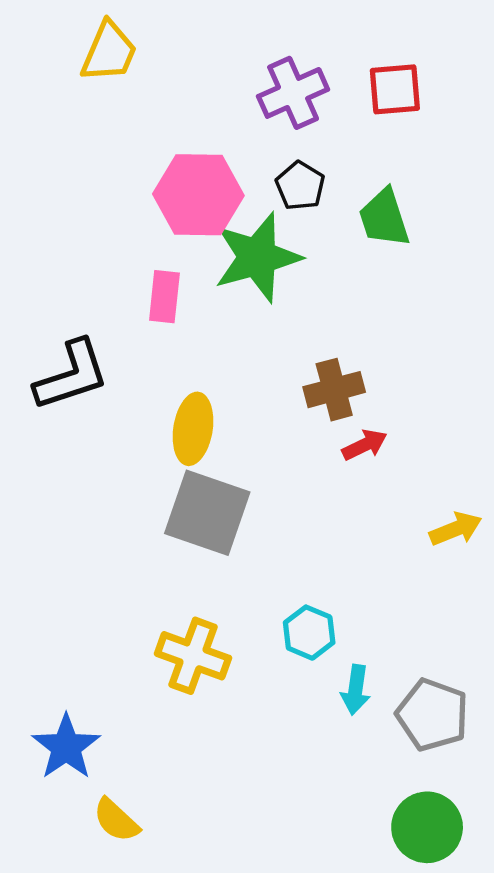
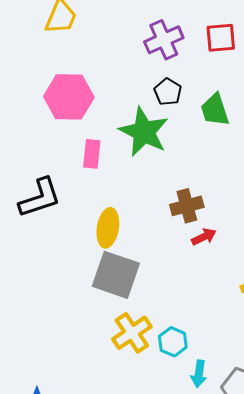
pink hexagon: (198, 195) -> (69, 97), moved
green star: (257, 257) -> (144, 132), turned -30
yellow cross: (193, 656) -> (132, 333), moved, turned 36

